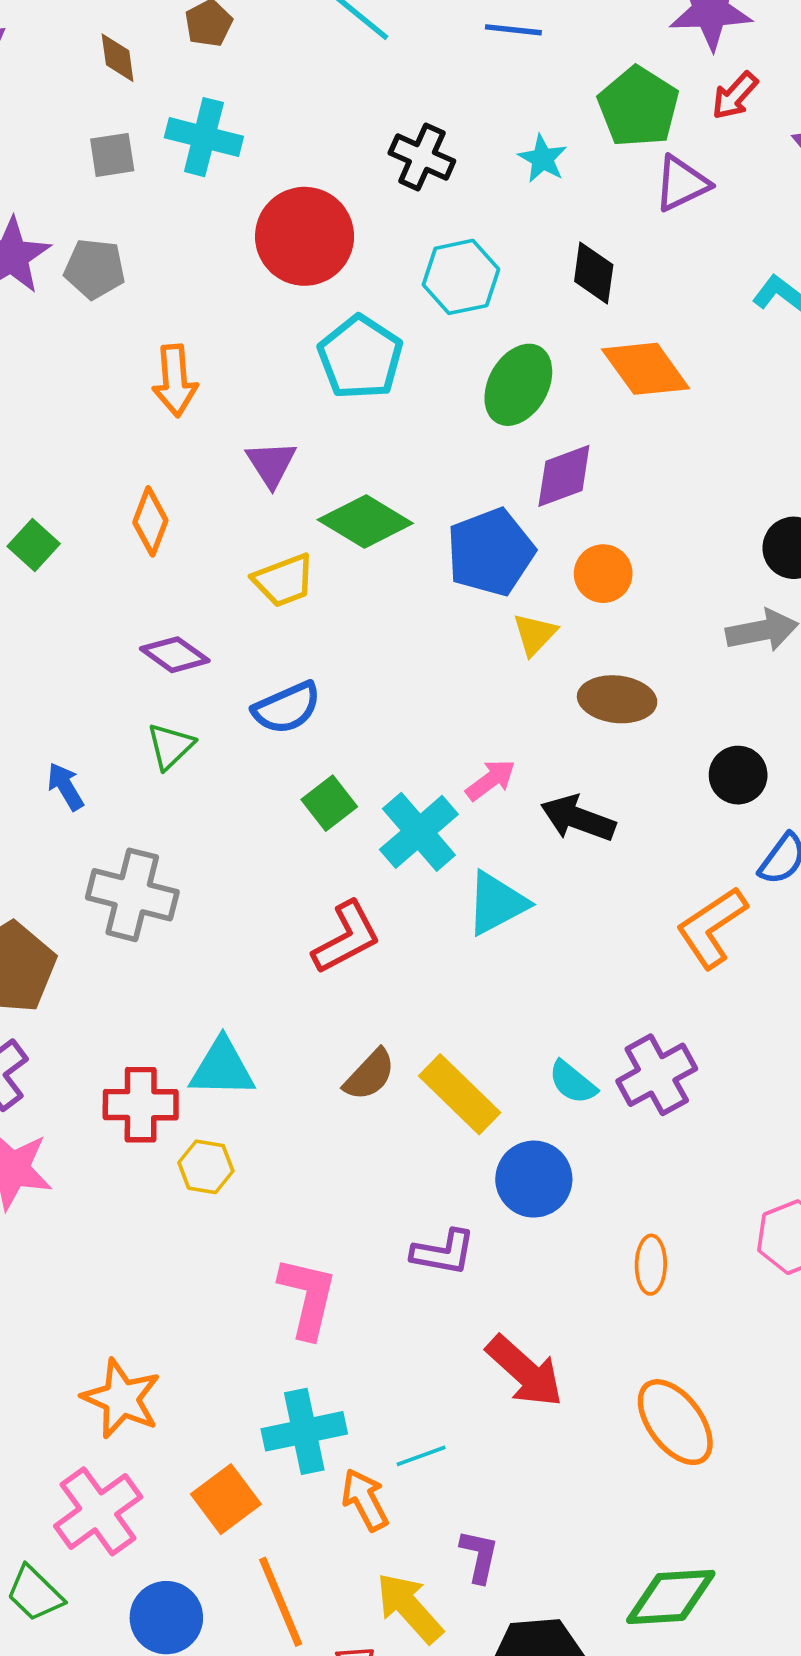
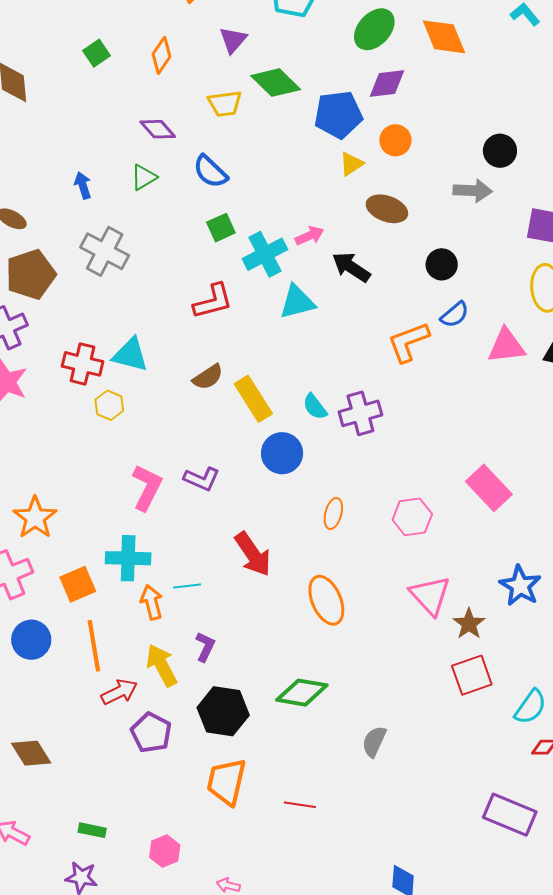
blue semicircle: (287, 708) -> (210, 172), turned 54
purple L-shape: (443, 1252) -> (202, 479), moved

